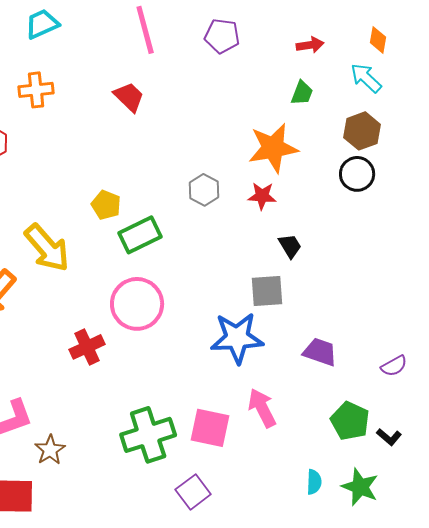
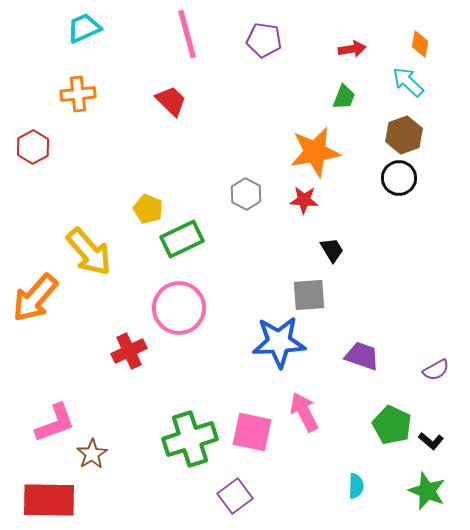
green star: (360, 487) -> (427, 491), moved

